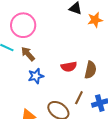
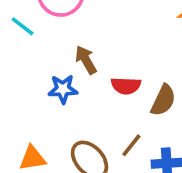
brown arrow: (28, 54) -> (86, 60), moved

